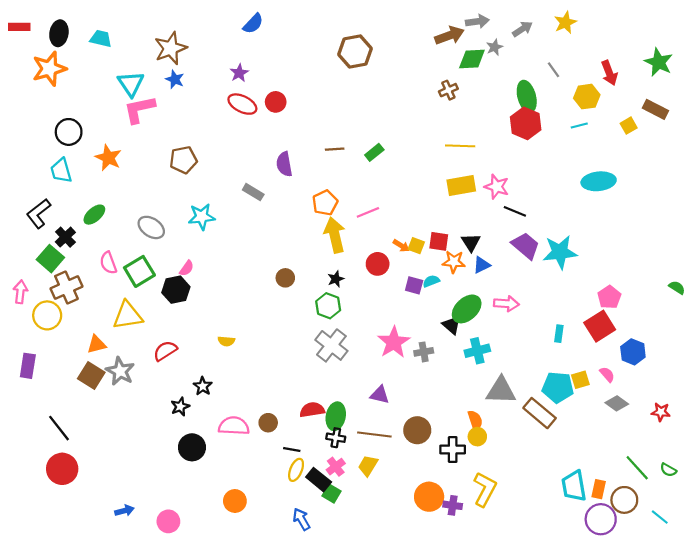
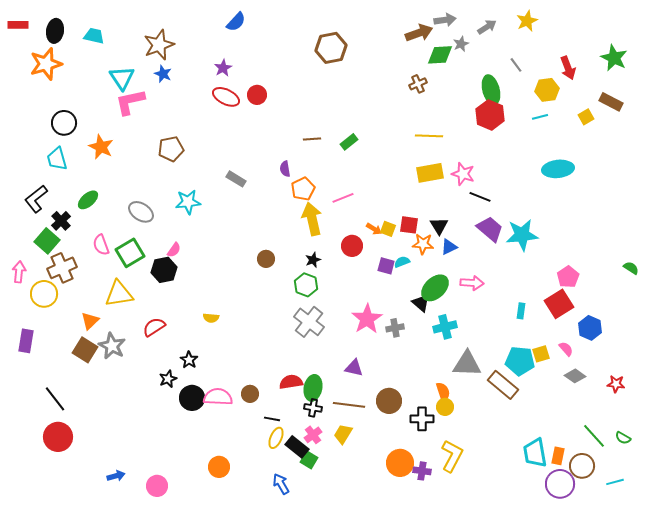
purple semicircle: (284, 164) -> (285, 169), moved, size x0.7
orange triangle: (97, 344) -> (90, 321), turned -30
black circle: (192, 447) -> (192, 398), moved
cyan line: (660, 517) -> (615, 482), turned -54

